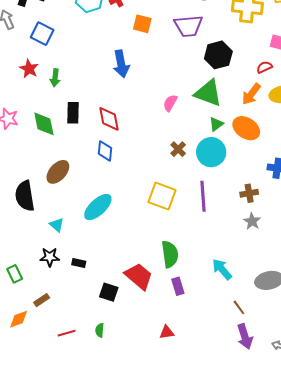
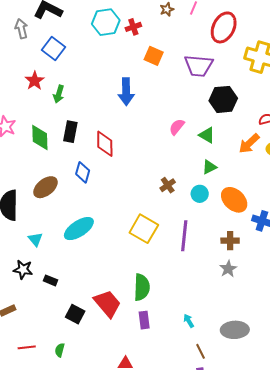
green triangle: (208, 93) -> (207, 135), size x0.6
pink semicircle: (170, 103) -> (177, 127), moved
orange ellipse: (246, 128) -> (234, 200), moved
blue diamond: (105, 151) -> (83, 172), moved
cyan circle: (211, 152) -> (200, 194), size x0.6
cyan arrow: (222, 269) -> (189, 321), moved, size x0.6

